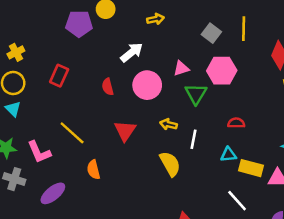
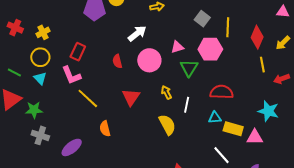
yellow line: (244, 29) -> (228, 27), moved
red semicircle: (236, 123) -> (222, 92), size x1.6
yellow arrow: (168, 124) -> (166, 92), turned 48
pink L-shape: (39, 152) -> (71, 75), moved

